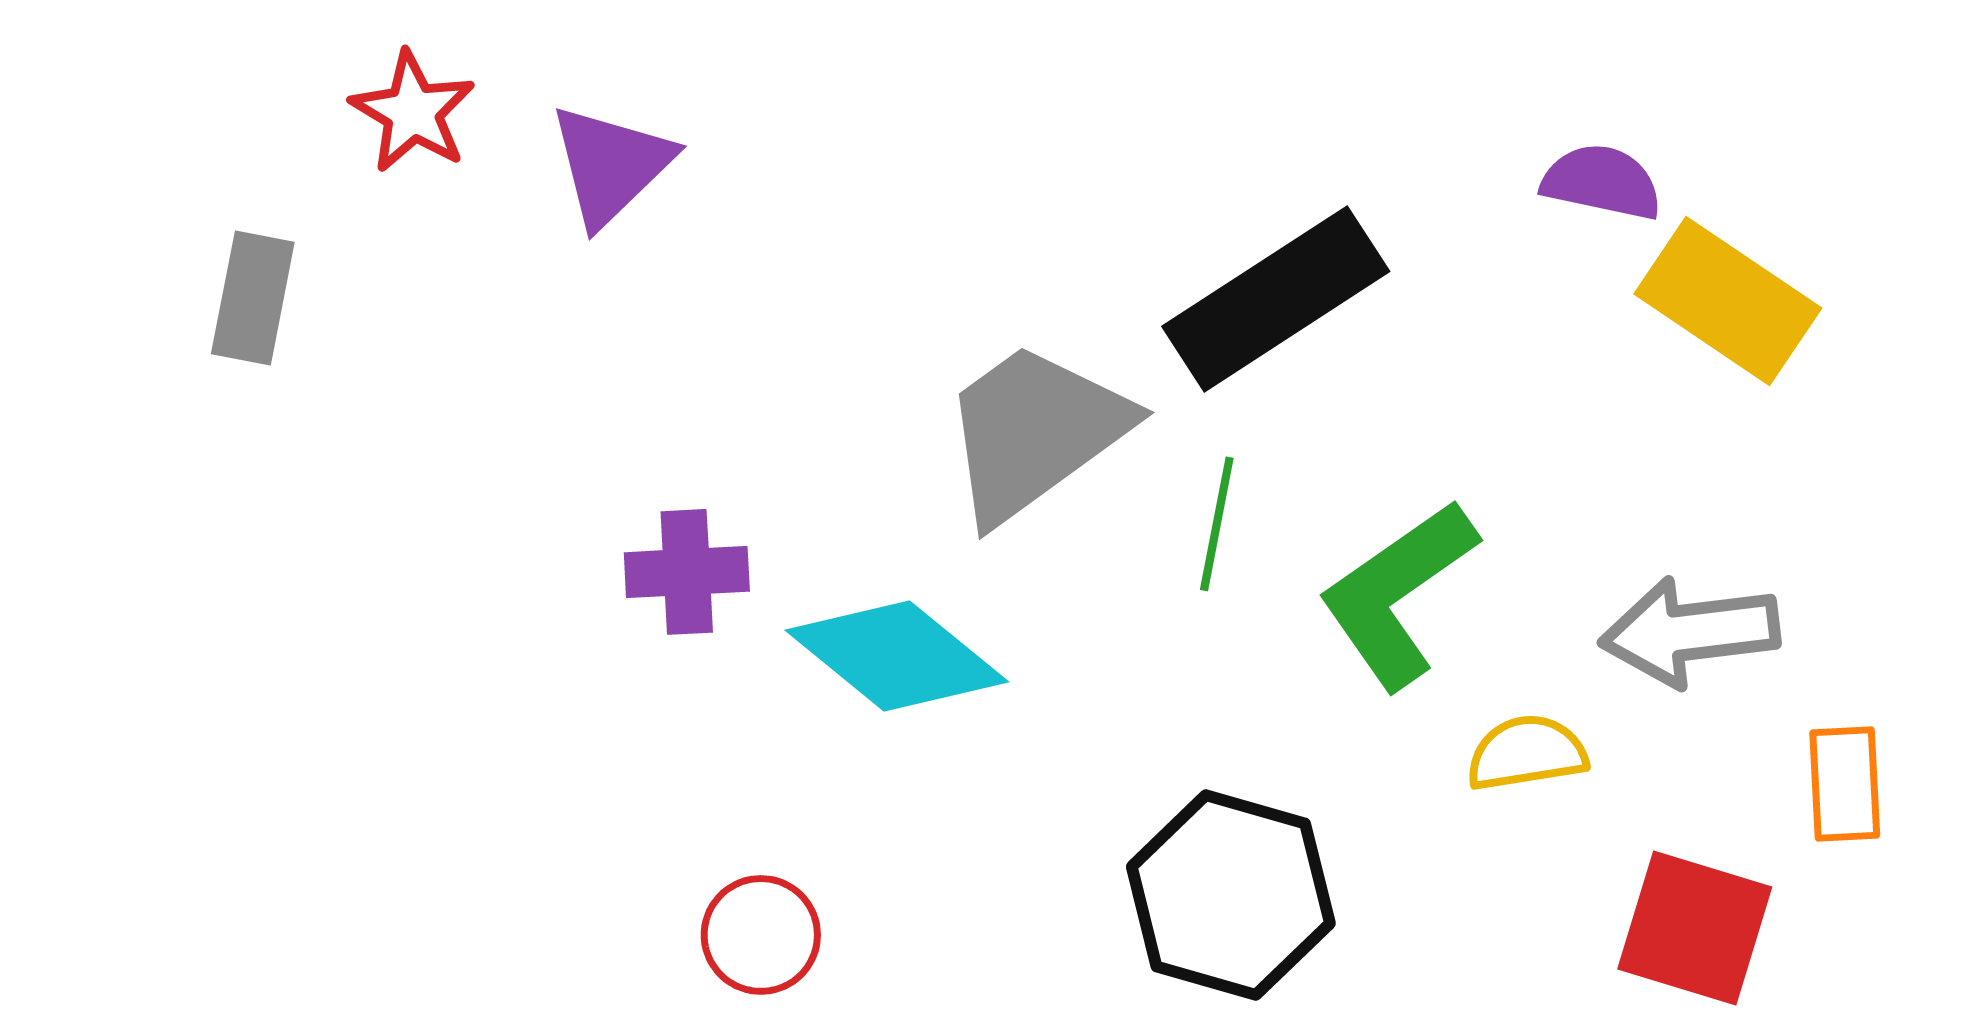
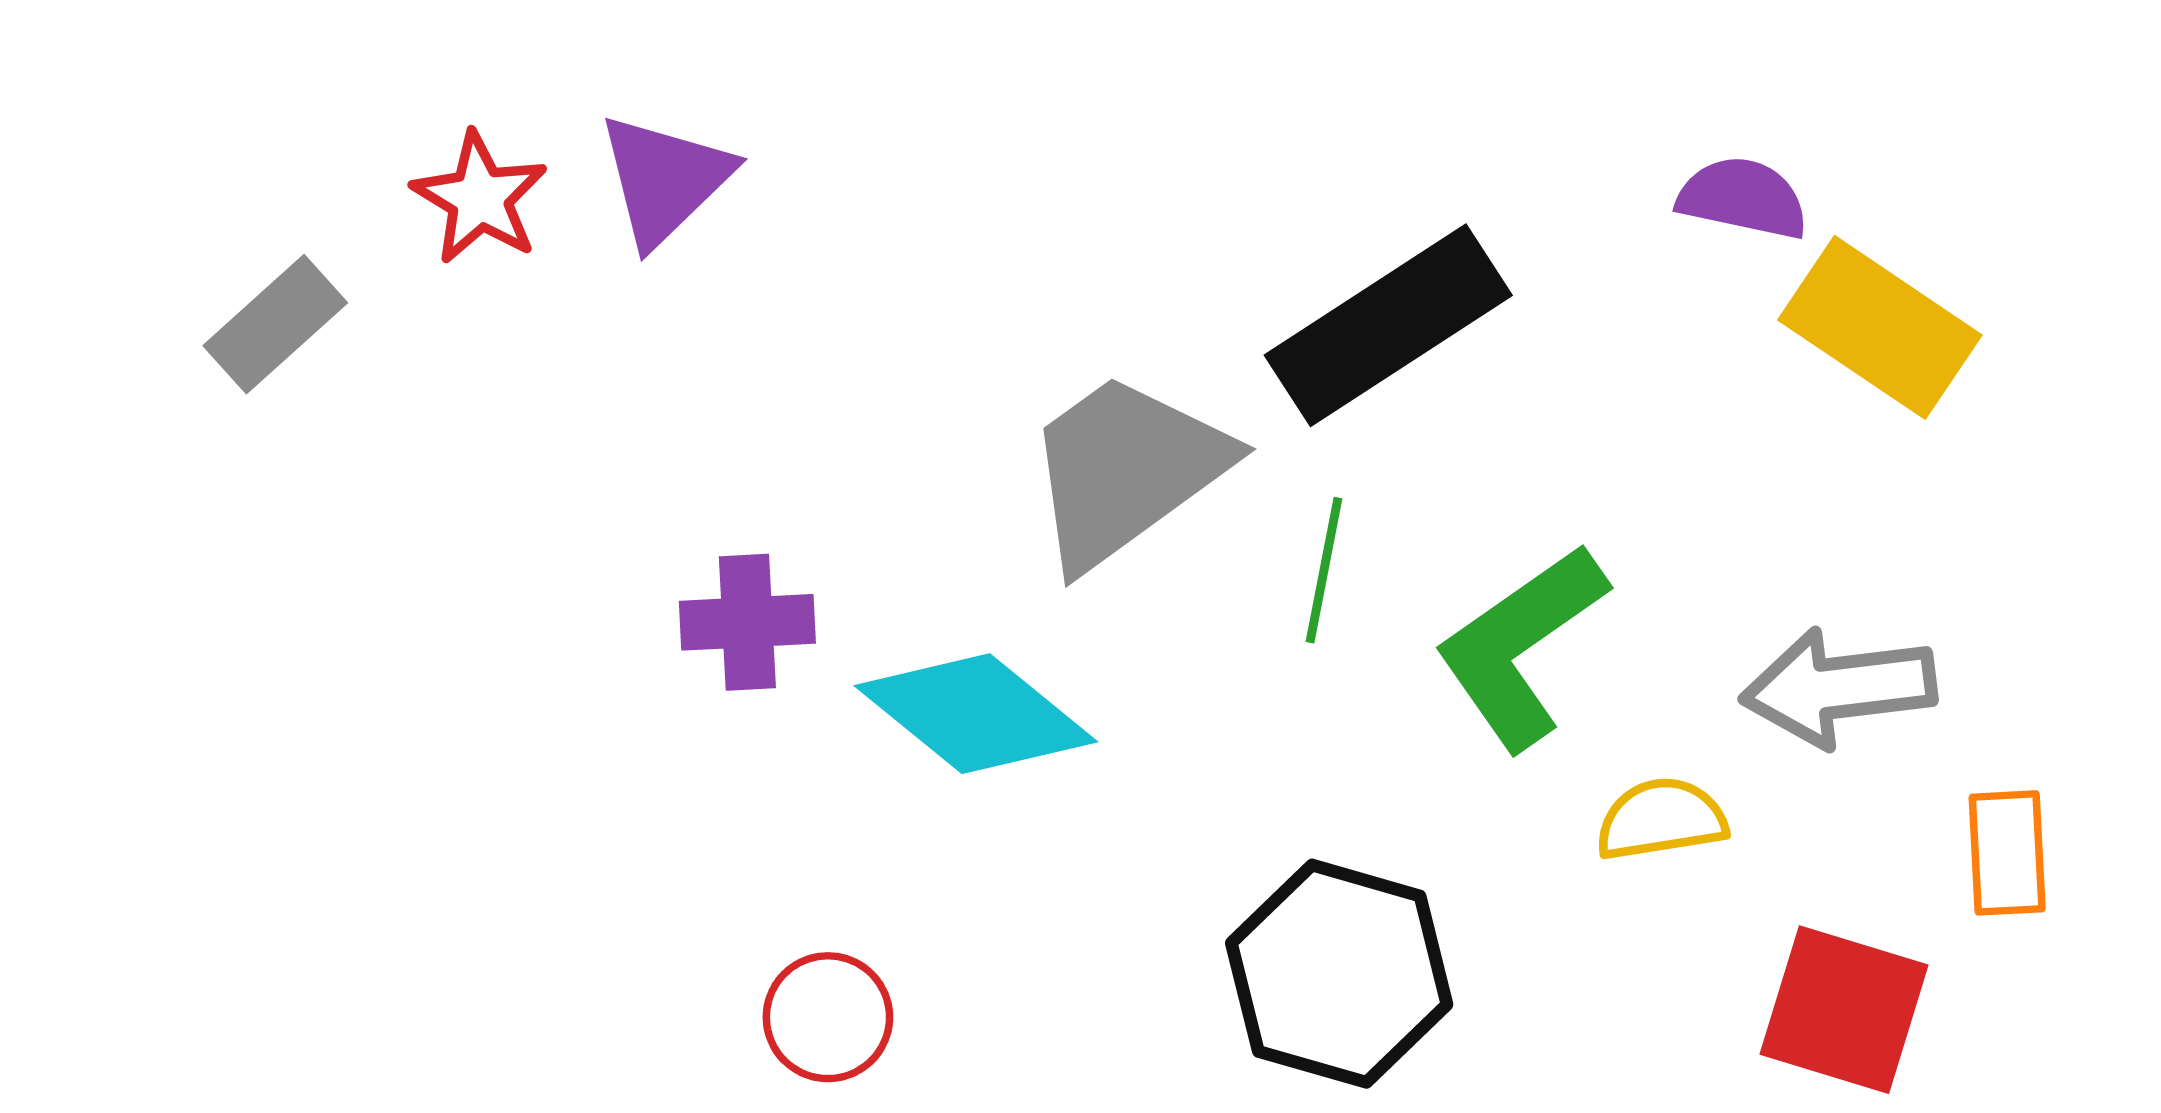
red star: (413, 112) -> (480, 198), moved
gray rectangle: (253, 298) -> (275, 324), turned 37

